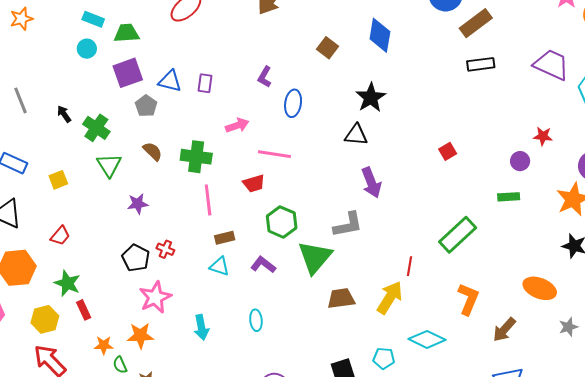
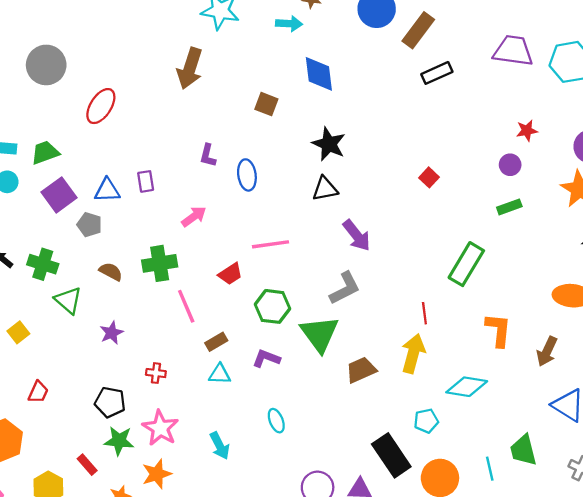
pink line: (274, 154) -> (270, 244), moved
black pentagon: (136, 258) -> (110, 402), moved
green star: (67, 283) -> (119, 441), moved

